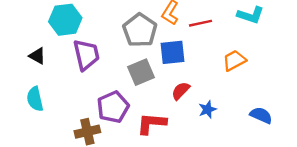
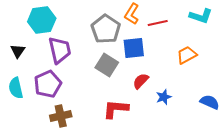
black triangle: (37, 56) -> (18, 51), turned 35
gray square: (141, 72) -> (107, 65), turned -35
purple pentagon: (113, 107) -> (48, 84), moved

